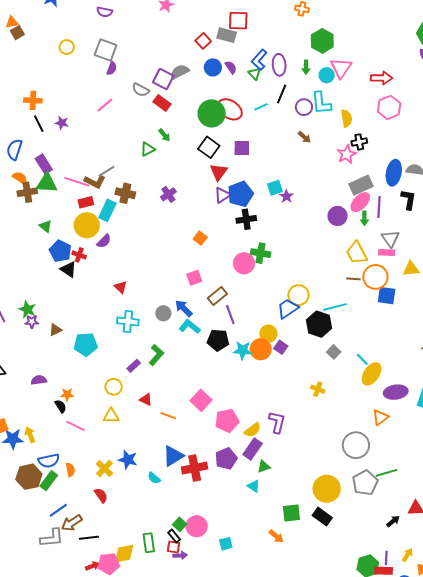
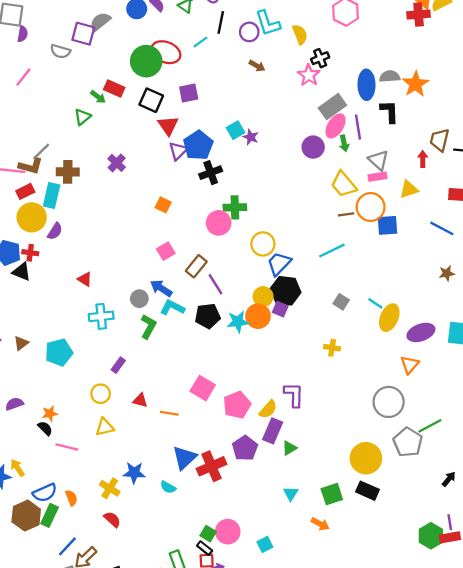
red rectangle: (162, 103) -> (114, 88), moved
yellow circle: (298, 295) -> (263, 244), moved
black hexagon: (319, 324) -> (286, 291), moved
green L-shape: (156, 355) -> (148, 326), moved
cyan triangle: (254, 486) -> (291, 494), moved, turned 40

